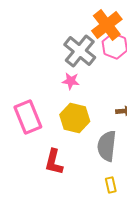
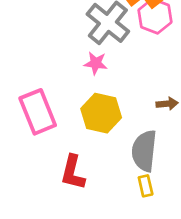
yellow rectangle: (111, 185) -> (146, 186), moved

